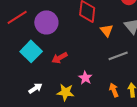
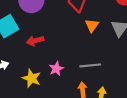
gray line: (118, 56) -> (90, 65), moved

